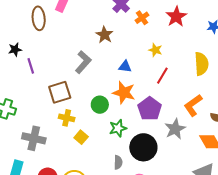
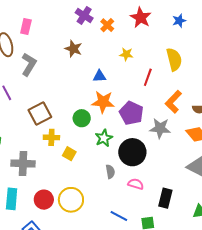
gray L-shape: (83, 62) -> (29, 64), moved
red line: (162, 76) -> (148, 77), moved
gray star: (175, 129) -> (160, 128), turned -30

